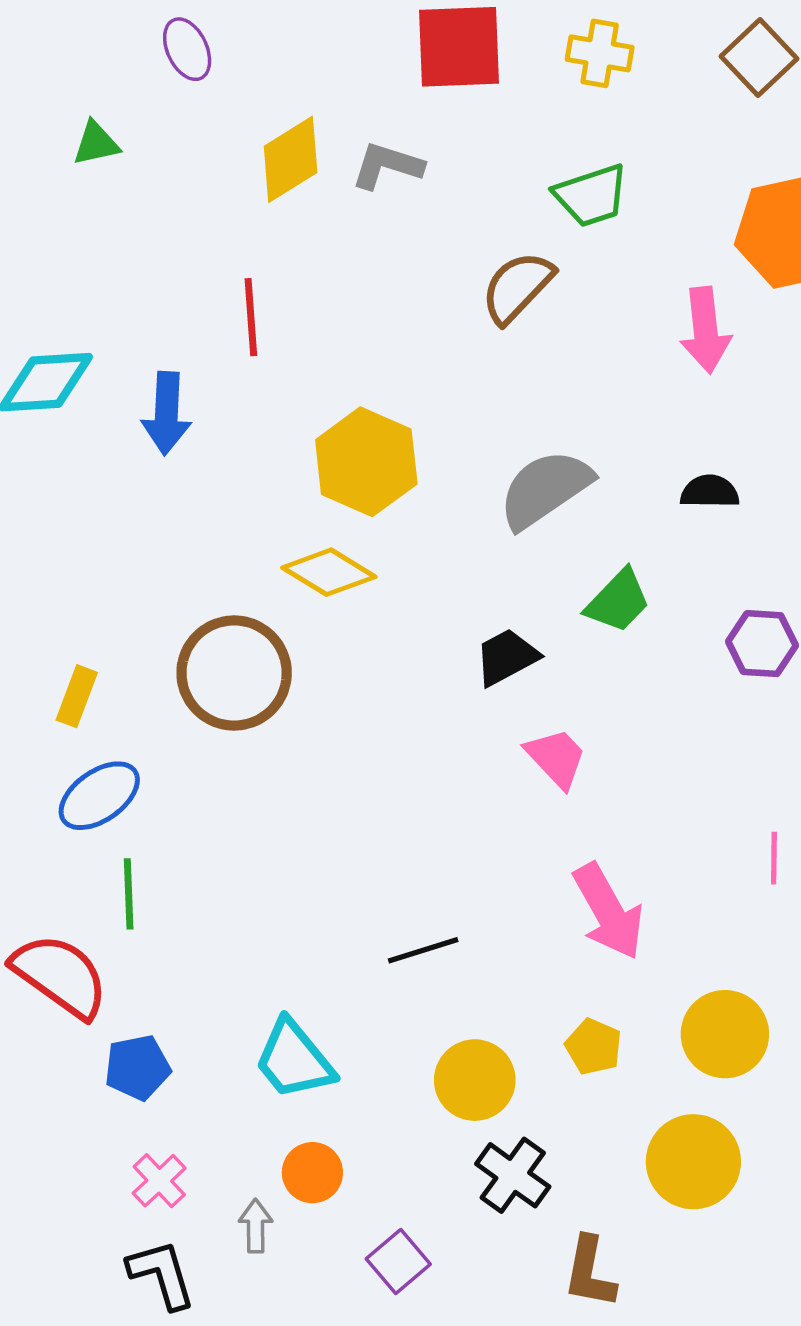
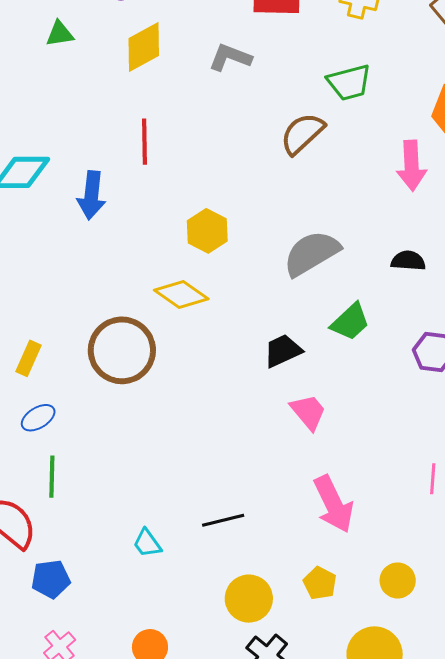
yellow diamond: (291, 159) -> (144, 47), moved
yellow hexagon: (366, 462) -> (207, 231), size x0.7
blue ellipse: (99, 796) -> (38, 418), size x0.7
yellow circle: (725, 1034) -> (398, 581), size x0.7
cyan trapezoid: (294, 1060) -> (147, 543), moved, size x0.6

